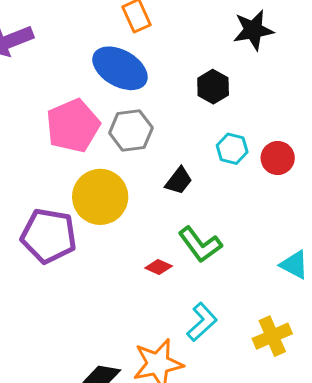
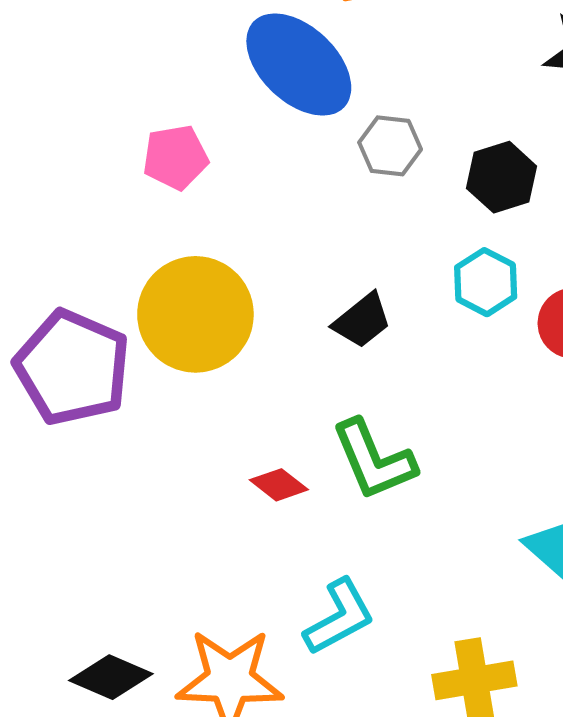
black hexagon: (213, 87) -> (502, 177), moved
pink pentagon: (73, 126) -> (175, 157), size x0.6
gray hexagon: (131, 130) -> (390, 146), moved, size x0.7

